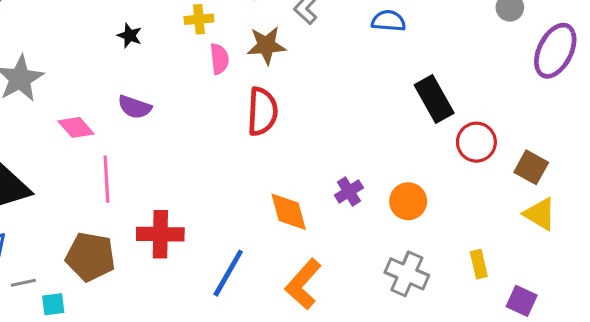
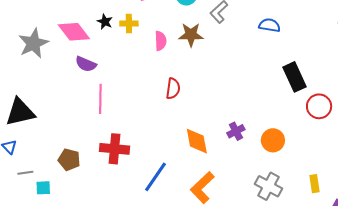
yellow cross: (199, 19) -> (129, 24), moved
purple semicircle: (135, 107) -> (86, 64), moved
red semicircle: (262, 111) -> (173, 88), moved, size x0.7
pink diamond: (76, 127) -> (74, 32), moved, size x1.4
pink line: (106, 179) -> (100, 99), moved
brown pentagon: (90, 257) -> (69, 160), size x0.7

